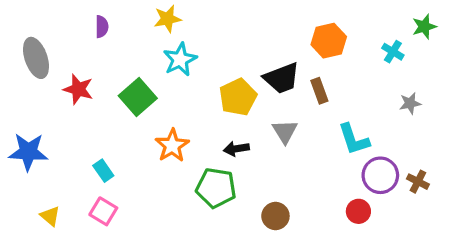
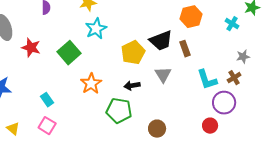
brown cross: (418, 182) -> (234, 78), moved, turned 32

